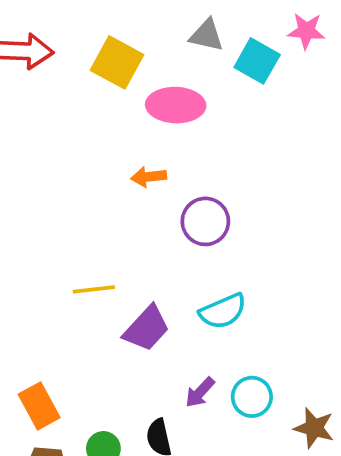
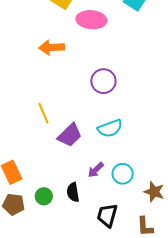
orange arrow: (149, 177) -> (52, 47), moved, size x1.4
yellow line: (94, 289) -> (43, 113), turned 70

